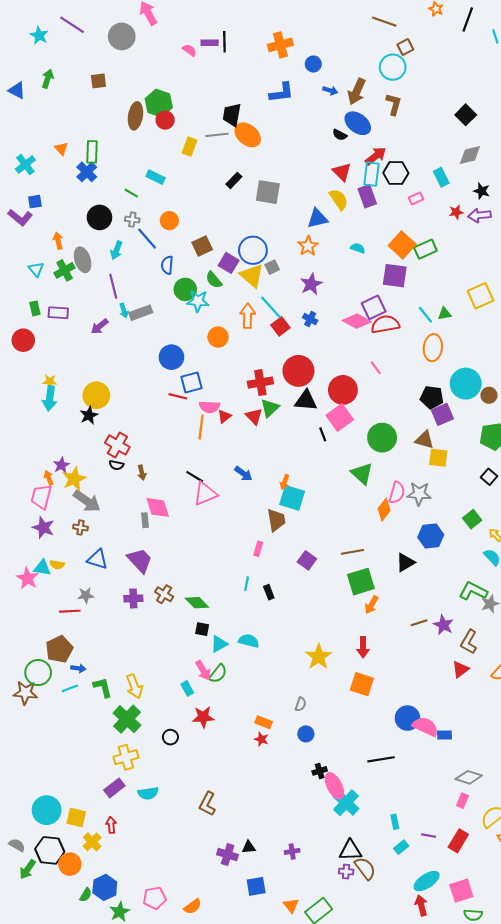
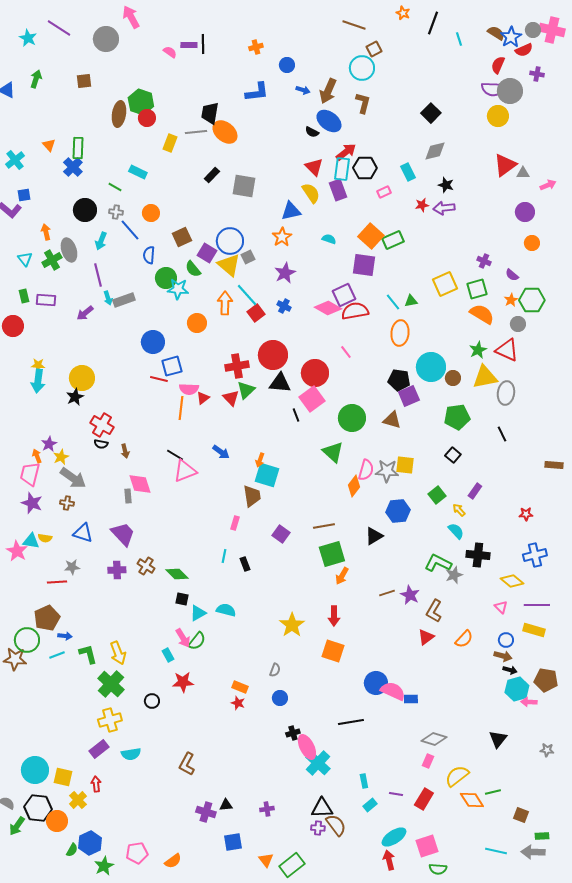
orange cross: (280, 45) -> (256, 47), size x0.6
yellow square: (438, 458) -> (405, 465), moved
yellow star: (74, 479) -> (61, 457), size x0.7

